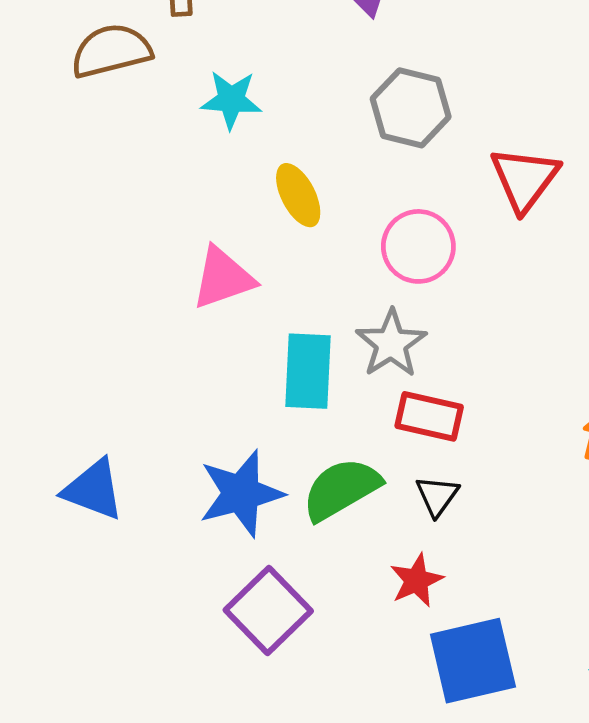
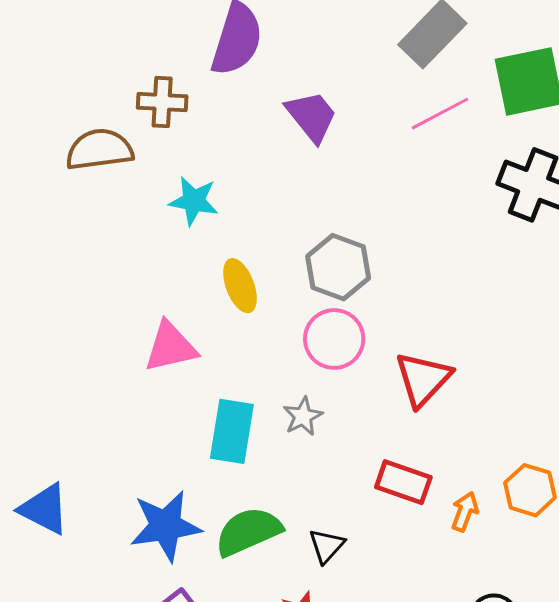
gray hexagon: (411, 108) -> (338, 267), moved
red triangle: (525, 179) -> (423, 379), moved
gray star: (391, 344) -> (303, 416), size x0.7
red rectangle: (429, 416) -> (403, 482), moved

